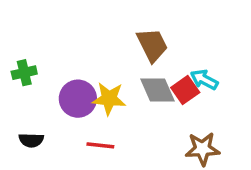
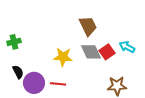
cyan arrow: (204, 80) -> (127, 47), moved
purple circle: (78, 99) -> (34, 83), moved
black semicircle: (31, 140) -> (18, 72), moved, turned -120

